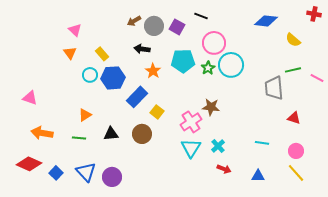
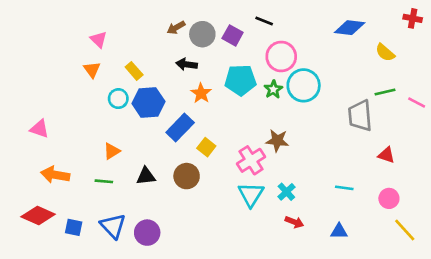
blue square: (56, 173) -> (74, 227), turned -32
yellow line: (296, 173) -> (405, 230), moved

